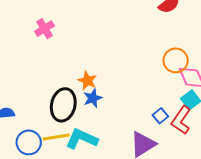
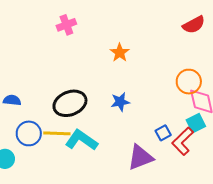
orange star: (87, 81) -> (120, 53), moved
blue star: (93, 98) -> (120, 102), moved
black ellipse: (63, 105) -> (70, 103), turned 44

